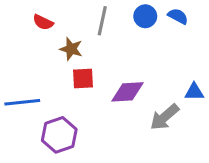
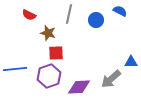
blue circle: (145, 16) -> (96, 20), moved
purple diamond: (127, 92) -> (79, 87), moved
purple hexagon: (59, 135) -> (49, 76), moved

